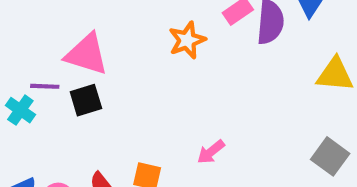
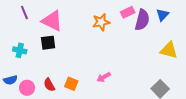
purple line: (45, 86) -> (24, 13), moved, turned 56
cyan cross: (20, 110) -> (20, 50), moved, turned -32

